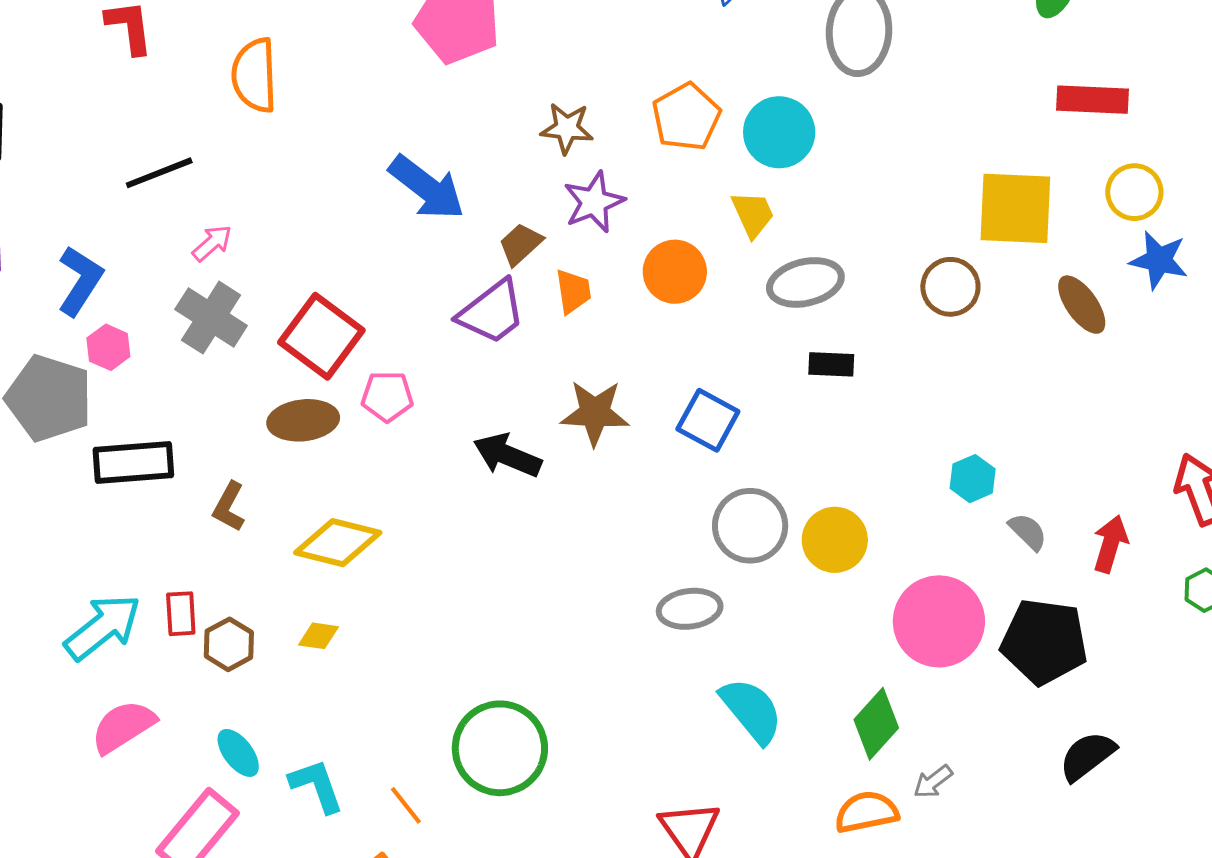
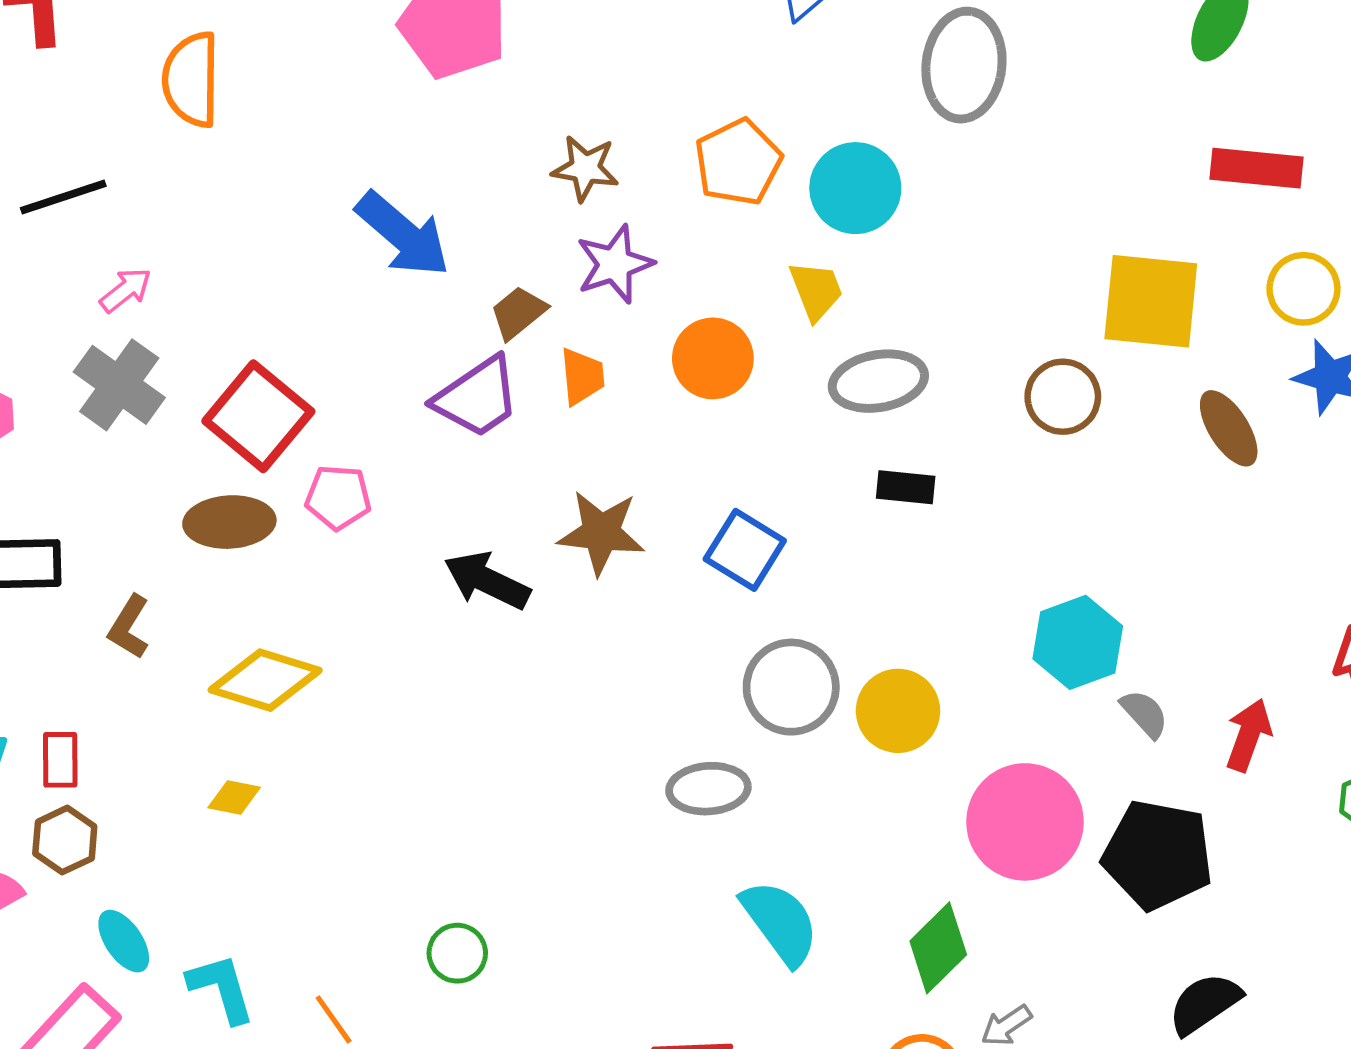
cyan hexagon: (973, 479) -> (1078, 642), size x1.5
brown hexagon: (229, 644) -> (65, 840), moved
green circle: (500, 748) -> (457, 953), size x0.5

